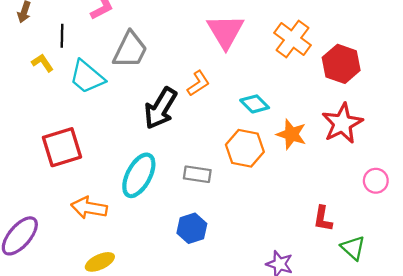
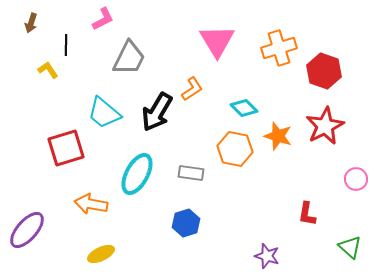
orange cross: (292, 39) -> (279, 48), turned 36
cyan trapezoid: (87, 77) -> (104, 113), moved
green triangle: (353, 248) -> (350, 247), moved

